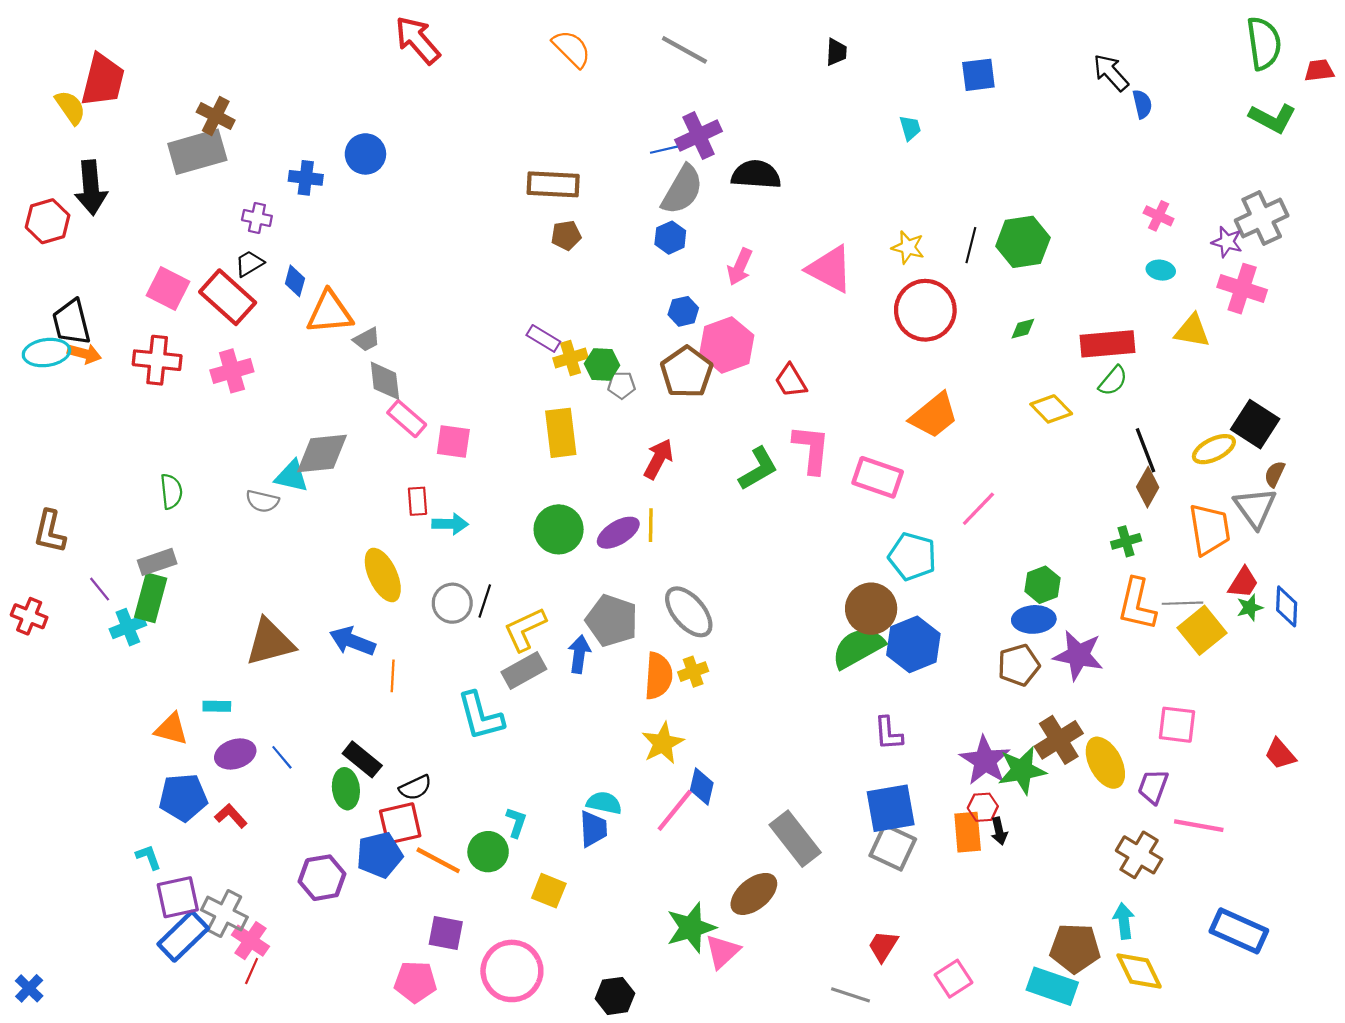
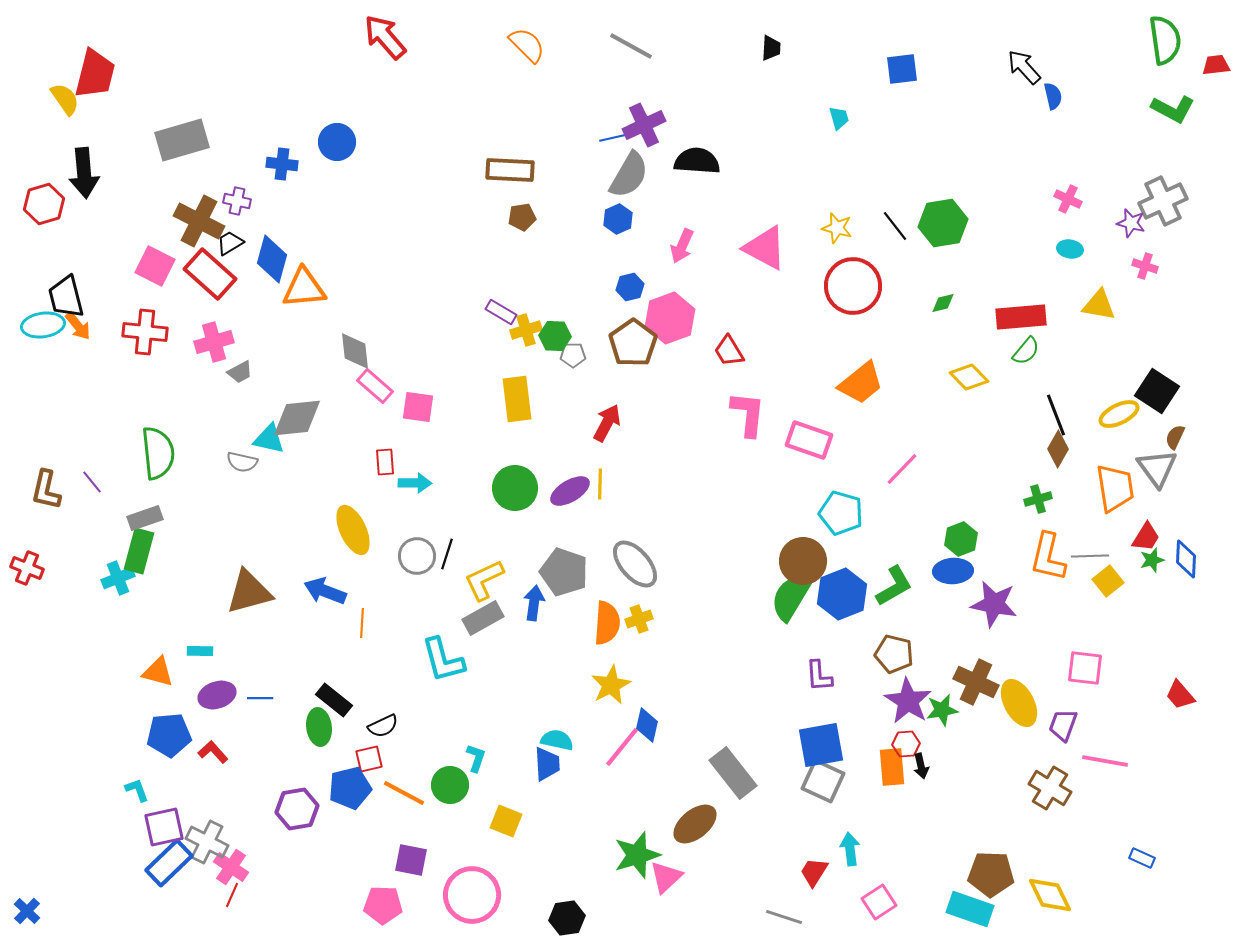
brown cross: (216, 116) -> (199, 221), moved, size x1.4
black line: (971, 245) -> (895, 226), turned -52
blue diamond: (295, 281) -> (272, 259), size x1.6
pink cross: (1242, 289) -> (1145, 266), size x0.6
gray trapezoid: (367, 340) -> (240, 372), moved
orange arrow: (84, 354) -> (78, 326), turned 36
green L-shape: (758, 469) -> (894, 586), moved
green semicircle: (171, 491) -> (158, 453), size x1.6
purple line: (100, 589) -> (92, 482), moved
yellow square: (1202, 630) -> (1108, 581), size x0.7
green semicircle: (858, 648) -> (791, 597), turned -30
brown pentagon: (1019, 665) -> (894, 654), moved, turned 30
brown cross: (1059, 740) -> (976, 682), turned -33
blue line: (282, 757) -> (260, 698), turned -50
green star: (1022, 770) -> (942, 710), size x0.7
red square: (400, 823) -> (369, 759), size x0.7
cyan arrow: (1124, 921) -> (850, 849), moved
blue rectangle: (1239, 931) -> (1142, 858), size x0.5

